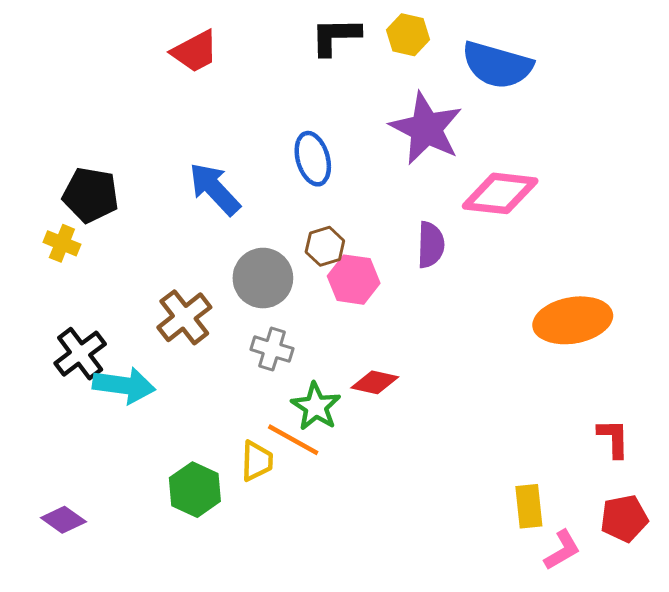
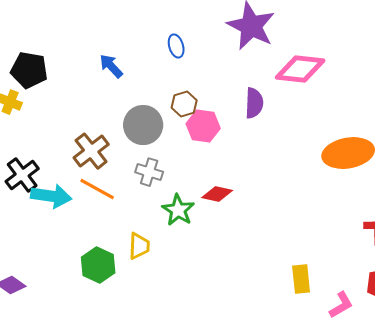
blue ellipse: (313, 159) -> (176, 46), size x0.7
blue arrow: (215, 189) -> (111, 66), size x0.7
orange line: (293, 440) -> (97, 189), moved
yellow rectangle: (529, 506) -> (301, 279), moved

